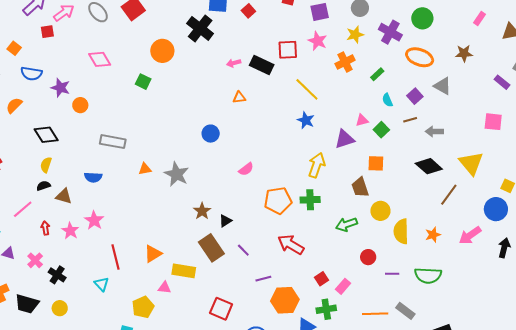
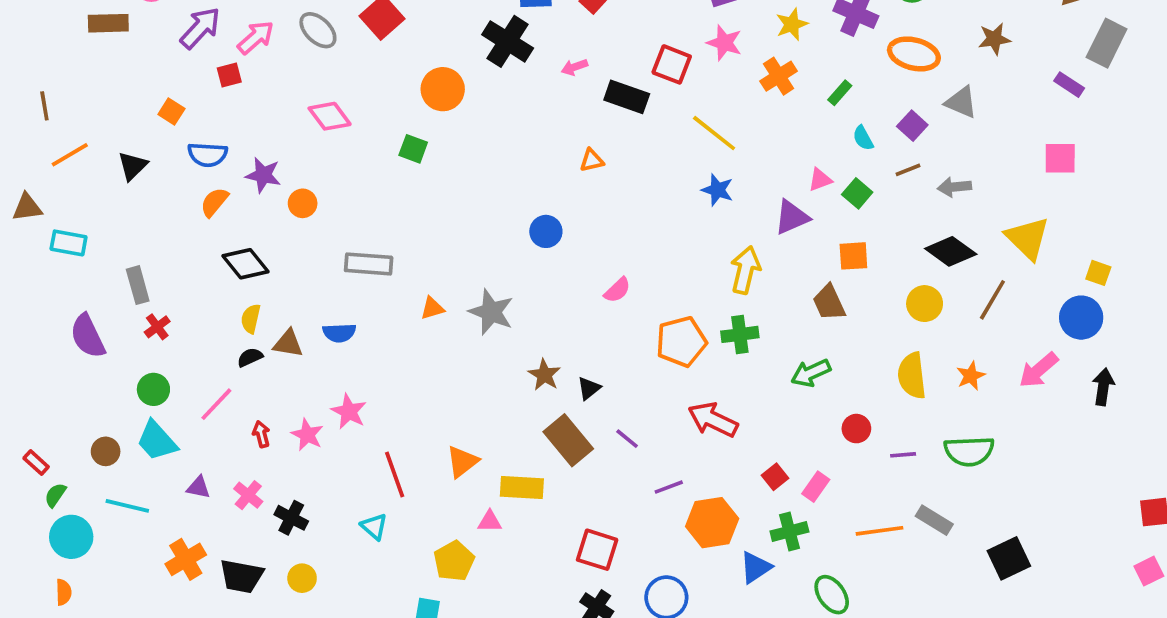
red square: (288, 50) -> (672, 64), turned 30
pink arrow: (234, 63) -> (574, 67), moved
orange semicircle: (14, 105) -> (214, 202), moved
brown triangle: (64, 196) -> (288, 343), moved
yellow circle: (380, 211) -> (925, 304), moved

